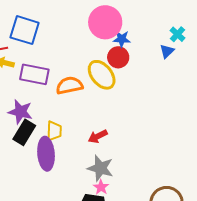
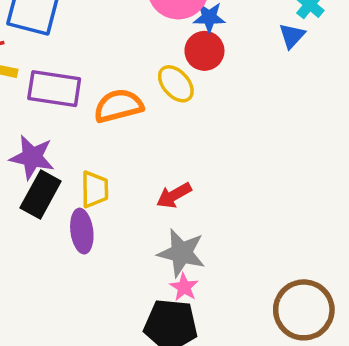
yellow ellipse: (102, 75) -> (176, 84), size x0.7
purple ellipse: (46, 154) -> (82, 231), size x0.7

